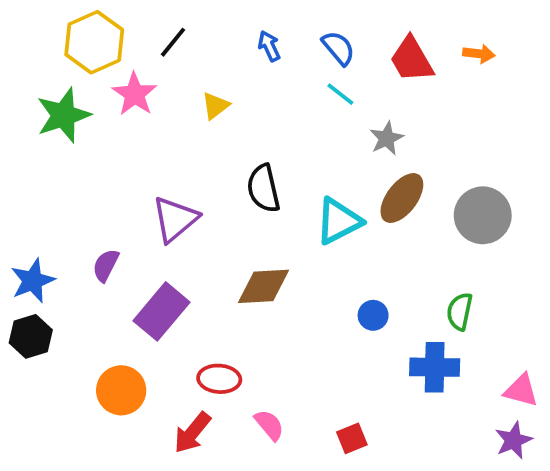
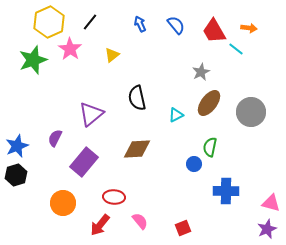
cyan line: (340, 94) -> (236, 49), moved
cyan triangle: (338, 221) -> (176, 115), size x0.6
green semicircle: (460, 311) -> (210, 147), moved

